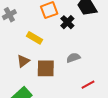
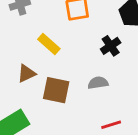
black cross: (67, 22) -> (111, 46), moved

